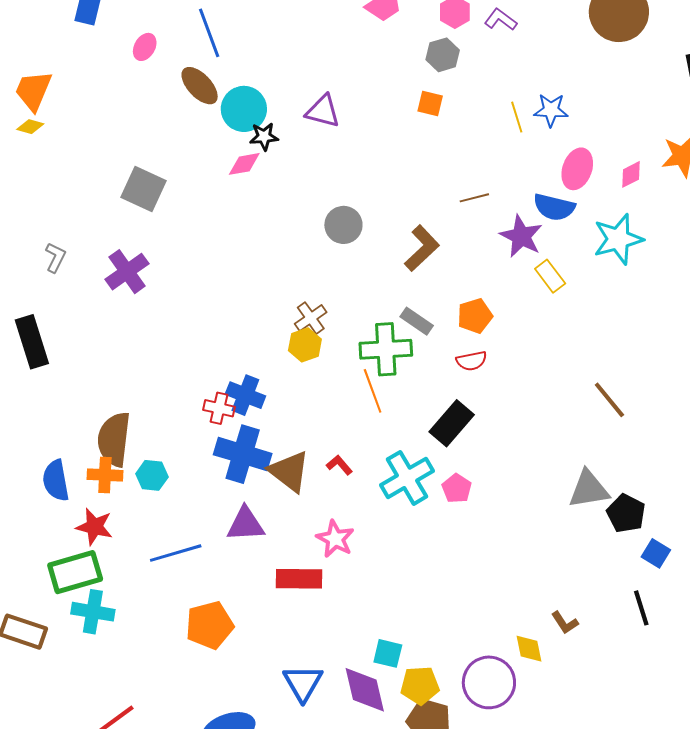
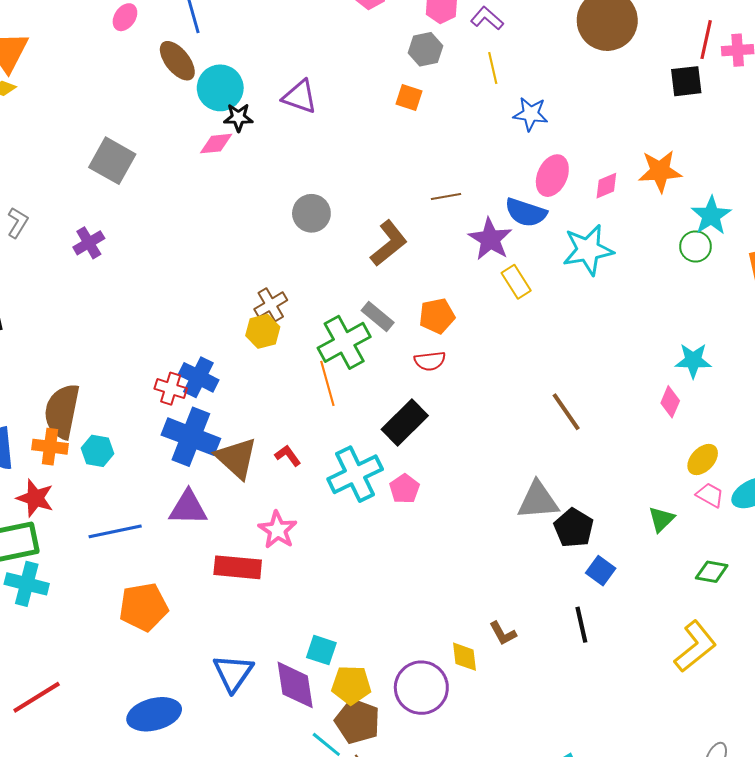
yellow line: (517, 117) -> (493, 68), moved
purple cross: (127, 272) -> (89, 243), size x0.7
green cross: (386, 349) -> (344, 342), turned -30

